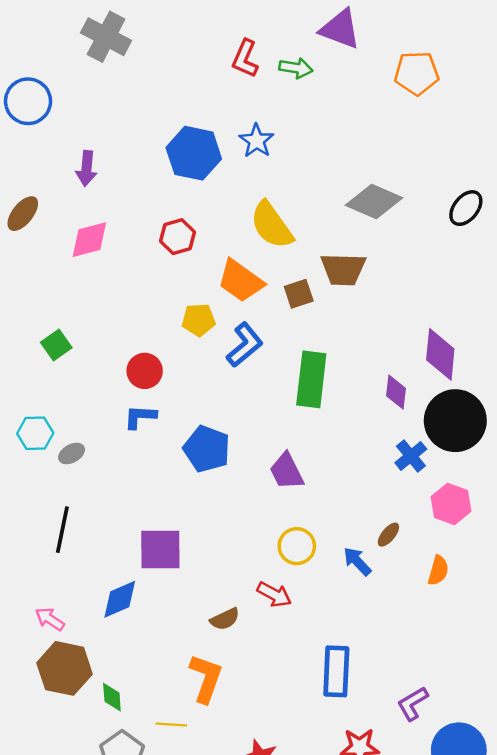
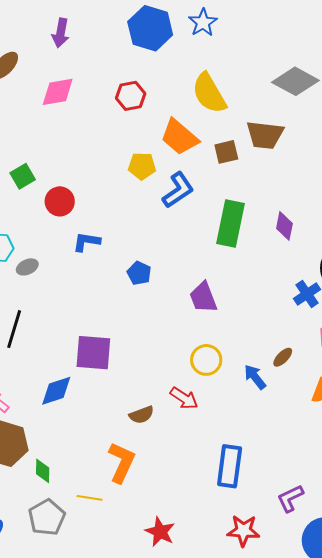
red circle: (145, 371) -> (60, 201), moved
purple diamond: (396, 392) -> (284, 226), moved
blue pentagon: (207, 449) -> (139, 273), size x0.6

